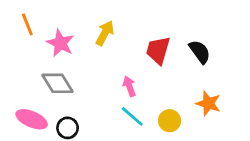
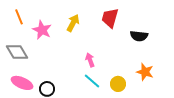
red trapezoid: (158, 50) -> (110, 18), moved
black semicircle: (200, 52) -> (139, 36), turned 132
gray diamond: (57, 83) -> (17, 52), moved

